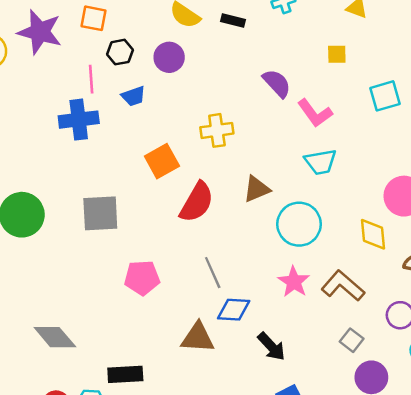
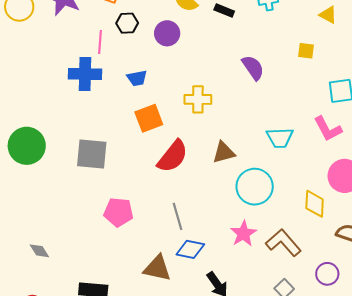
blue trapezoid: (133, 96) -> (137, 78), moved
pink L-shape: (315, 113) -> (328, 129), moved
gray diamond: (55, 337) -> (39, 251), size x0.6

